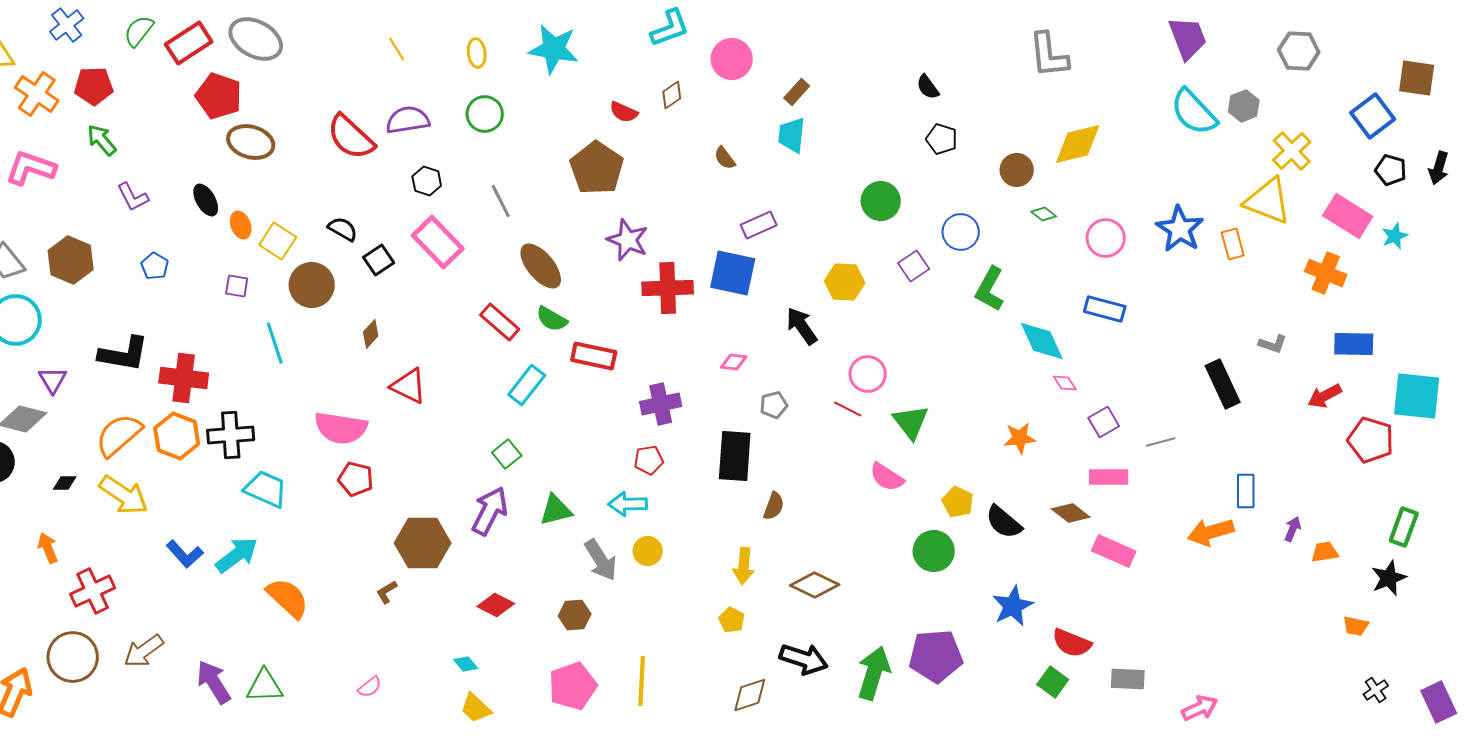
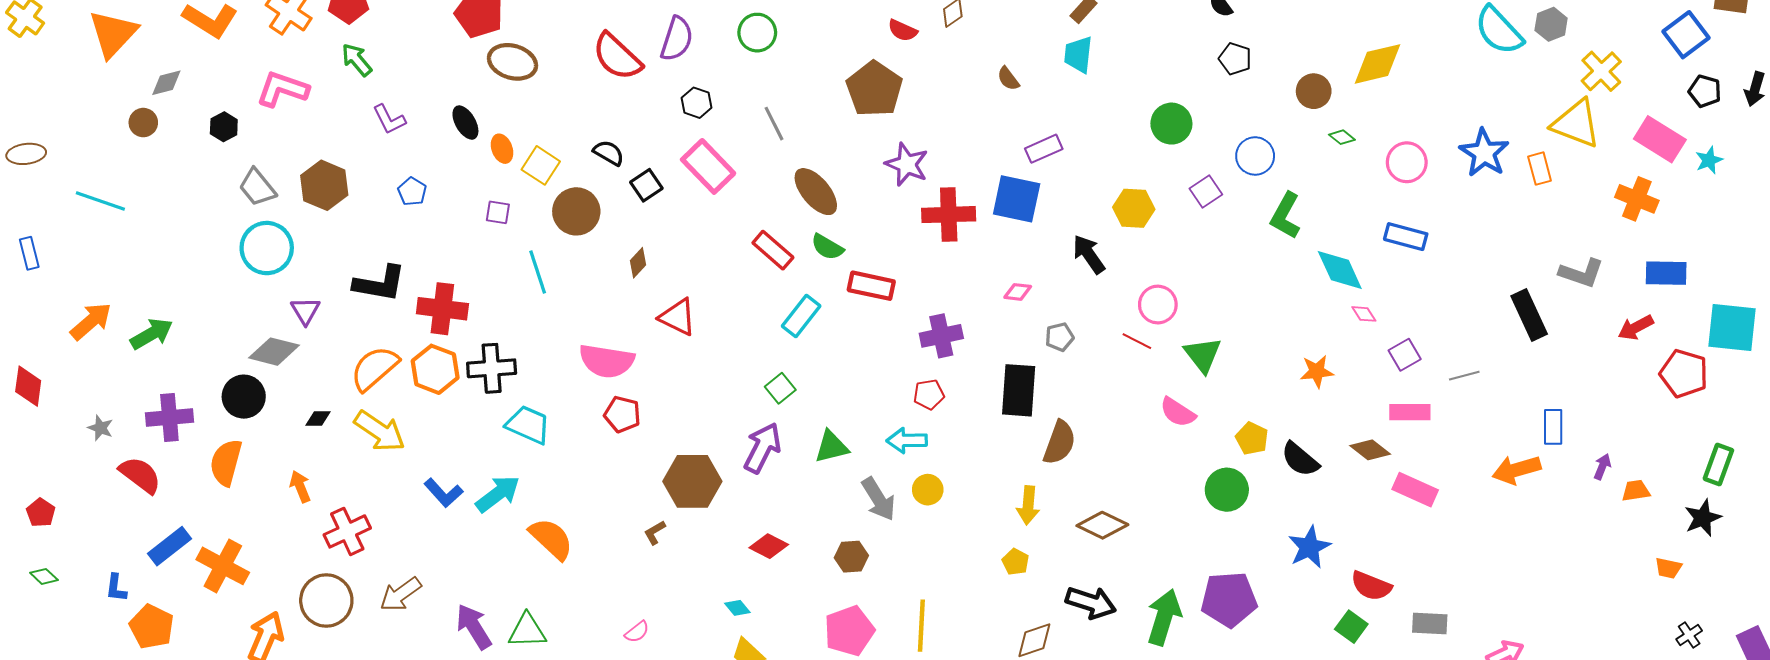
purple semicircle: (408, 120) -> (677, 39), turned 117
gray L-shape: (1273, 344) -> (1581, 273), size x1.5
brown semicircle: (774, 506) -> (1059, 443), size x1.5

